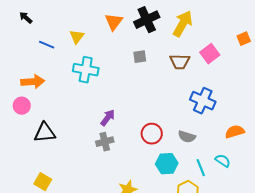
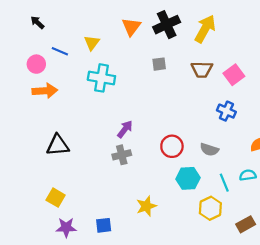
pink square: (210, 54) -> (234, 75), moved
blue cross: (203, 101) -> (226, 111), size x0.7
pink circle: (22, 106) -> (36, 64), moved
cyan semicircle: (223, 161) -> (248, 175), turned -42

